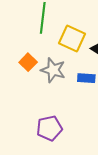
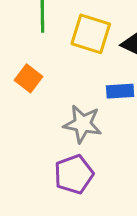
gray star: (53, 70) -> (83, 124), moved

